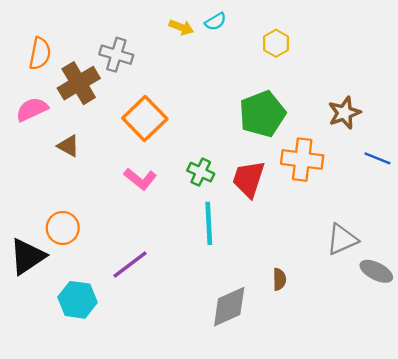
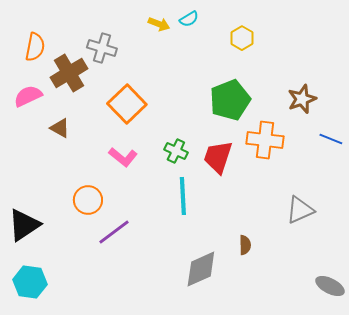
orange circle: (63, 228) -> (88, 200), moved
gray ellipse: (376, 271) -> (330, 286), moved
cyan hexagon: (78, 300) -> (30, 282), moved

